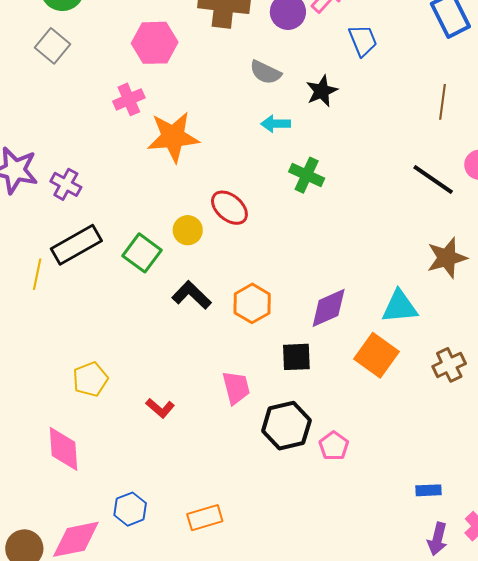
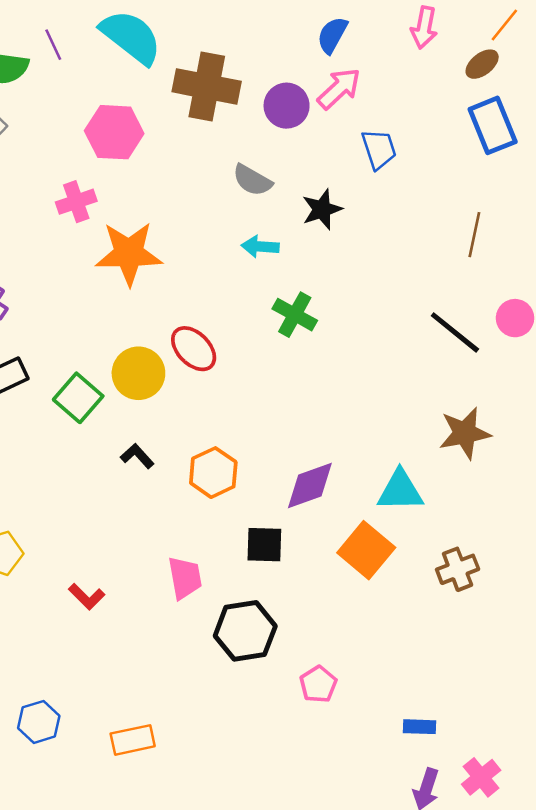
yellow circle: (188, 230) -> (138, 373), size x1.4
black L-shape: (192, 295) -> (137, 456), size x0.7
pink pentagon: (334, 446) -> (318, 684), moved

